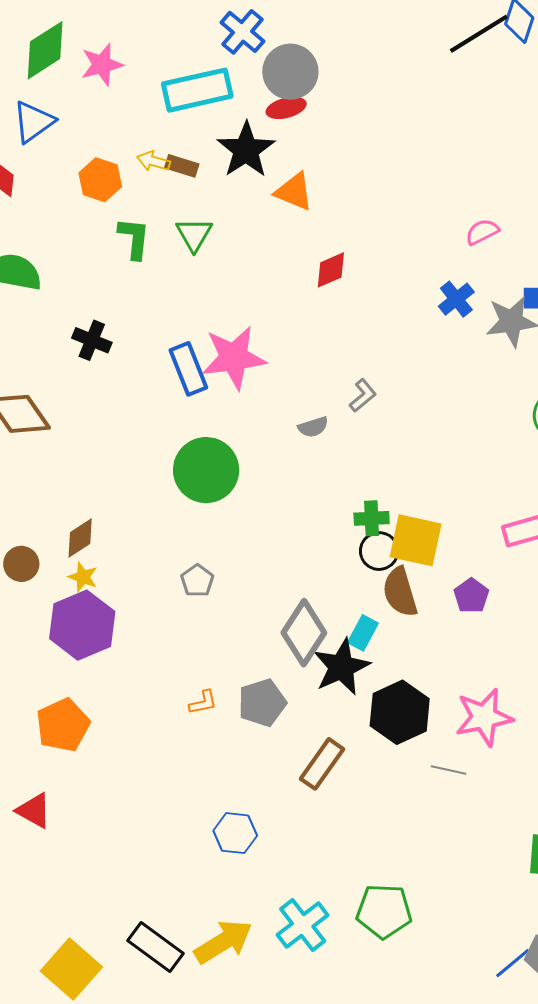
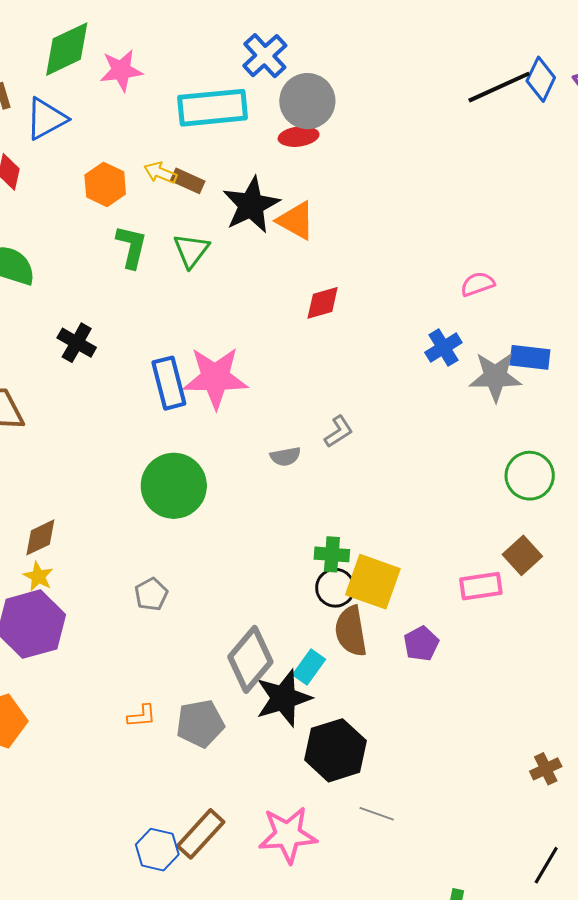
black star: (246, 150) -> (251, 205), moved
pink star: (484, 717) -> (288, 835), moved
brown rectangle: (322, 764) -> (201, 834), moved

